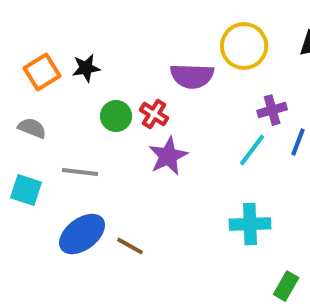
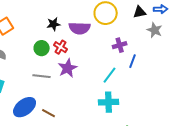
black star: (86, 68) -> (54, 24), moved
cyan line: (252, 150) -> (110, 75), moved
gray line: (80, 172) -> (42, 76), moved

